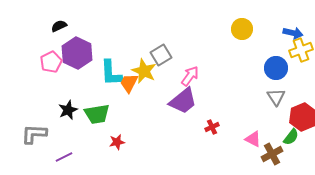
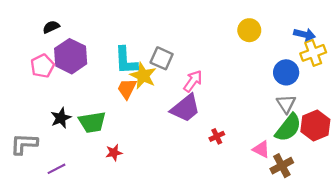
gray square: (161, 55) -> (162, 58), turned -35
cyan L-shape: (111, 73) -> (126, 60), moved
green semicircle: (291, 137) -> (288, 128), moved, size x1.6

